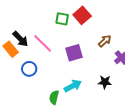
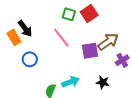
brown arrow: (105, 41) -> (108, 42), size x1.5
pink line: (43, 43) -> (61, 38), moved
purple square: (74, 53) -> (90, 51), moved

